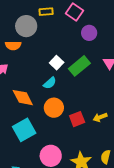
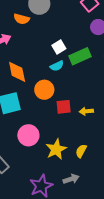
cyan semicircle: (50, 83) -> (57, 66), moved

